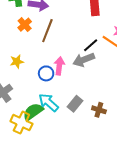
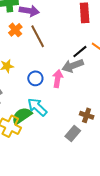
brown line: (47, 31) -> (38, 36), turned -50
pink arrow: (59, 66) -> (58, 79), moved
gray rectangle: (75, 104) -> (73, 133), moved

